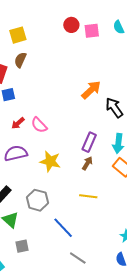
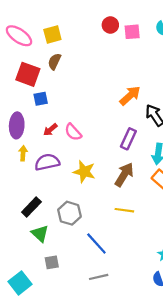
purple rectangle: (89, 142) -> (128, 139), moved
brown arrow: (87, 163) -> (124, 175), size x1.6
gray line: (78, 258) -> (99, 277), moved, turned -48

